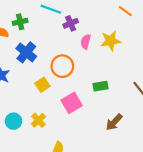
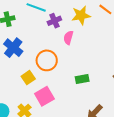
yellow star: (111, 41) -> (81, 15), moved
pink square: (72, 103) -> (44, 96), moved

